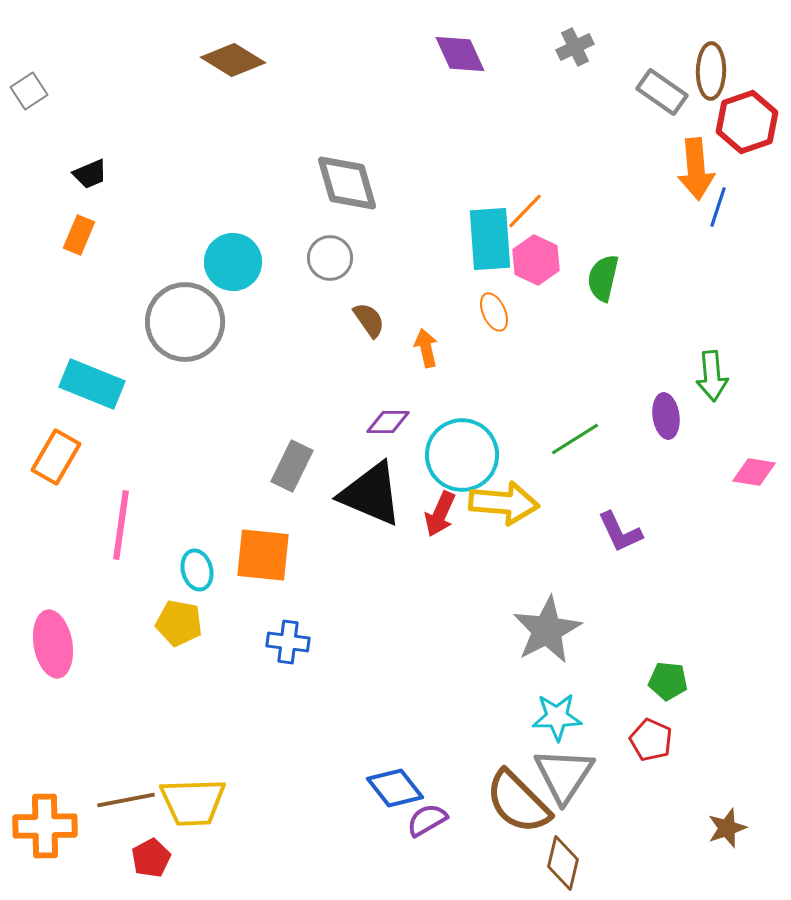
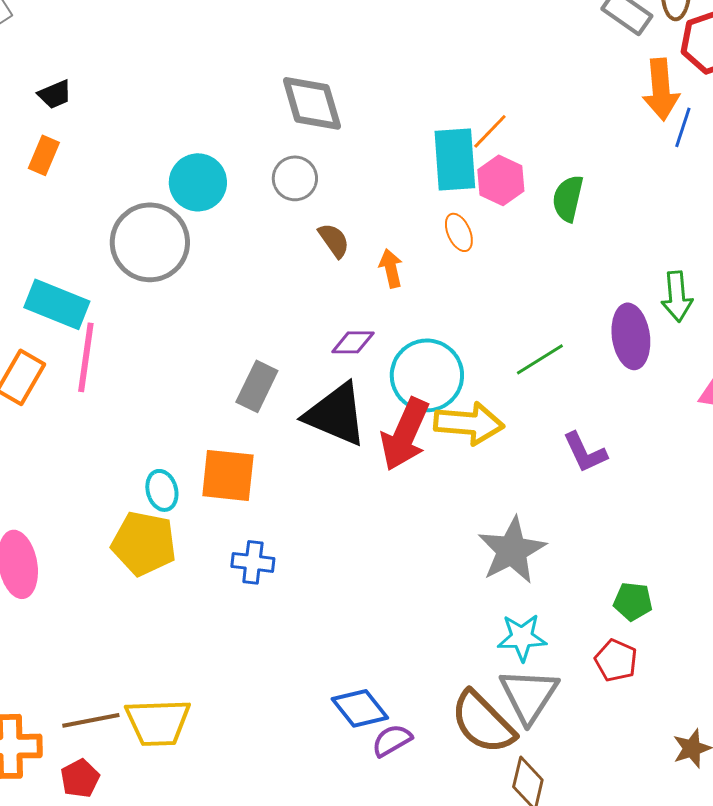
purple ellipse: (666, 416) -> (631, 336), size x1.4
red arrow: (440, 514) -> (405, 434), size x1.6
pink line: (121, 525) -> (86, 357), moved
yellow pentagon: (179, 623) -> (144, 543), size x1.4
red pentagon: (151, 858) -> (80, 778), moved

